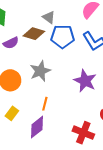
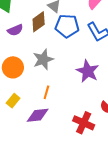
brown diamond: (34, 34) -> (39, 22), turned -55
purple diamond: (37, 127) -> (38, 115), turned 30

